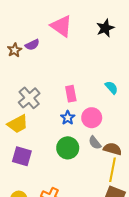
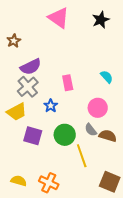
purple semicircle: (32, 45) -> (31, 67), moved, size x1.5
blue star: (68, 118) -> (51, 106), moved
pink circle: (92, 118) -> (98, 108), moved
purple square: (22, 156) -> (33, 136), moved
yellow line: (112, 170) -> (82, 156), moved, turned -30

